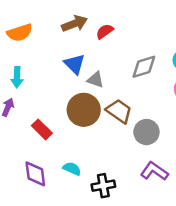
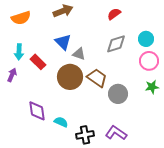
red semicircle: (105, 31) -> (114, 14), moved
red rectangle: (42, 129) -> (38, 62), moved
purple L-shape: (154, 171) -> (116, 133), moved
purple diamond: (35, 174) -> (37, 111), moved

